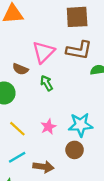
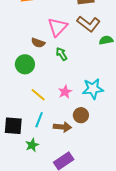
brown L-shape: (79, 50) -> (88, 24), turned 30
brown circle: (75, 150) -> (81, 115), moved
cyan line: (17, 157) -> (39, 120), turned -35

